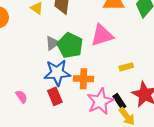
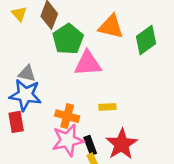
gray triangle: (53, 43) -> (27, 73), moved, turned 35
green pentagon: (70, 45) -> (68, 39), moved
orange cross: (83, 79) -> (67, 116), moved

